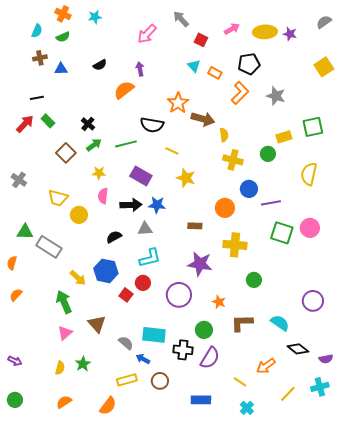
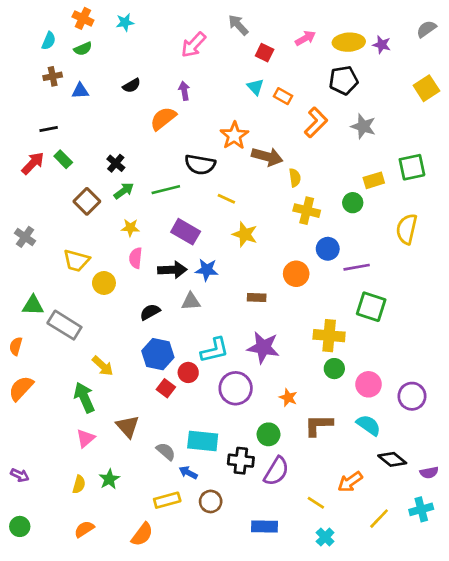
black pentagon: (249, 64) -> (344, 80), moved
pink circle: (310, 228) -> (369, 384), moved
yellow cross: (235, 245) -> (329, 336), moved
cyan L-shape: (150, 258) -> (215, 350), moved
blue hexagon: (106, 271) -> (158, 354), moved
orange semicircle: (16, 295) -> (21, 388), size x1.5

